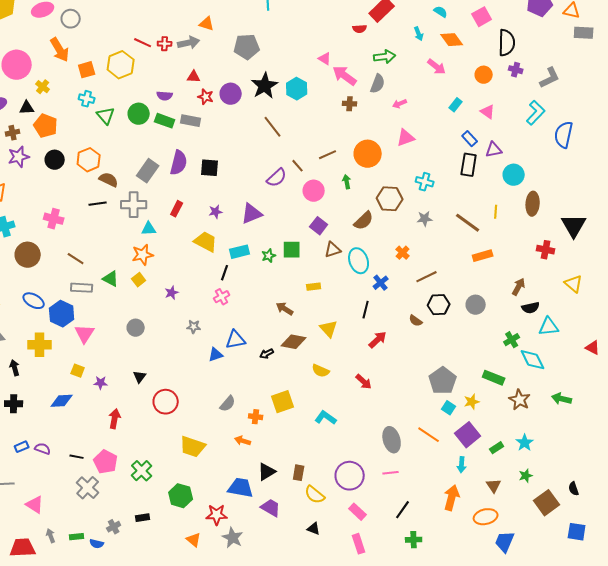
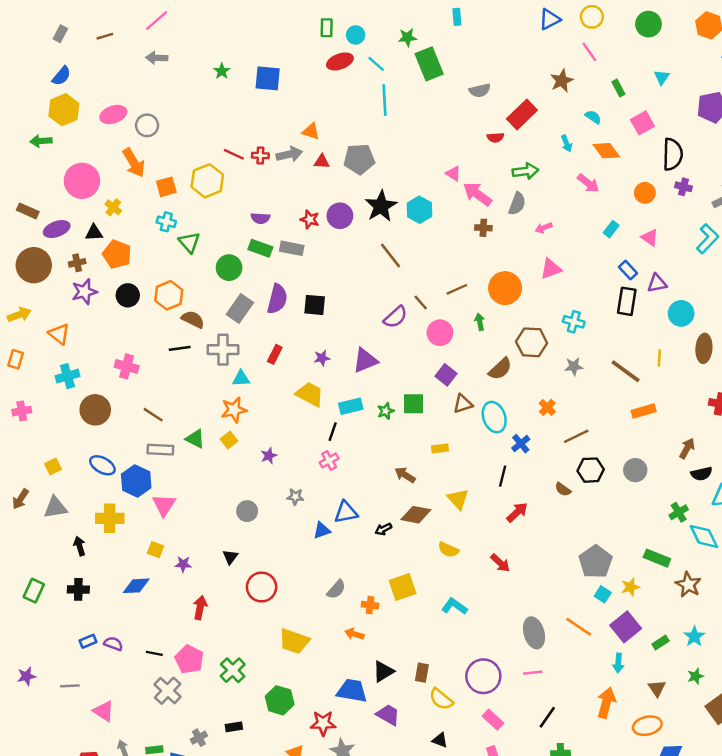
red triangle: (194, 77) -> (322, 162), moved
green circle: (139, 114) -> (229, 268), moved
gray circle: (136, 328) -> (247, 511), moved

